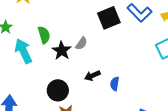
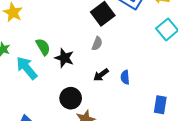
gray semicircle: (81, 43) -> (97, 44), moved

